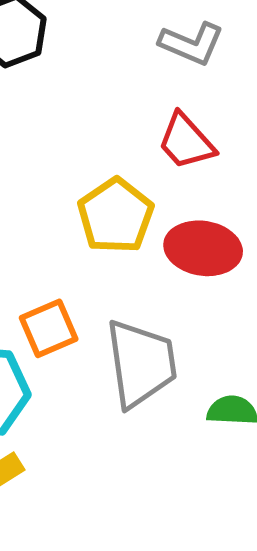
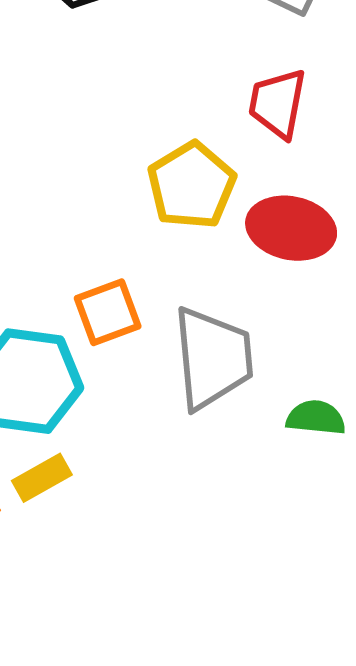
red trapezoid: (186, 141) -> (278, 103), turned 50

